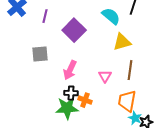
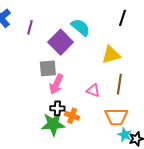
cyan semicircle: (111, 16) -> (80, 27), moved
gray square: (40, 54) -> (48, 68), moved
pink triangle: (105, 76) -> (93, 90), turned -40
orange trapezoid: (127, 101) -> (116, 117), turned -100

